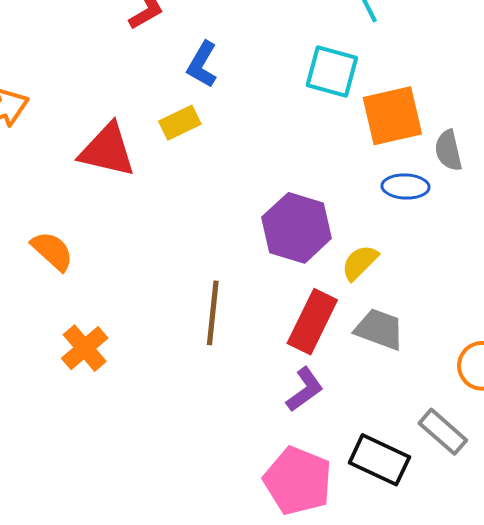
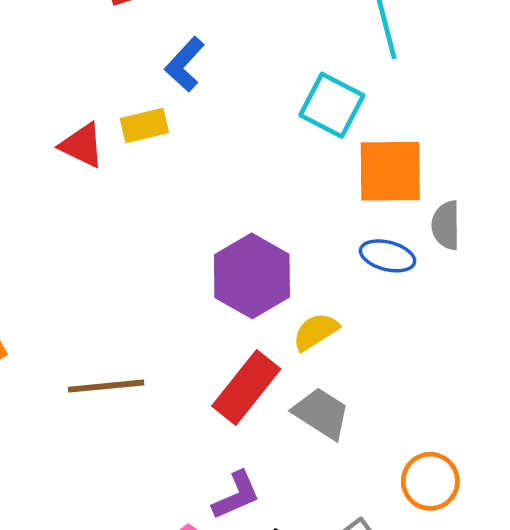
red triangle: (107, 150) -> (82, 145), moved, size x0.7
brown line: (213, 313) -> (106, 386), moved, turned 66
purple L-shape: (305, 390) -> (236, 495), moved

